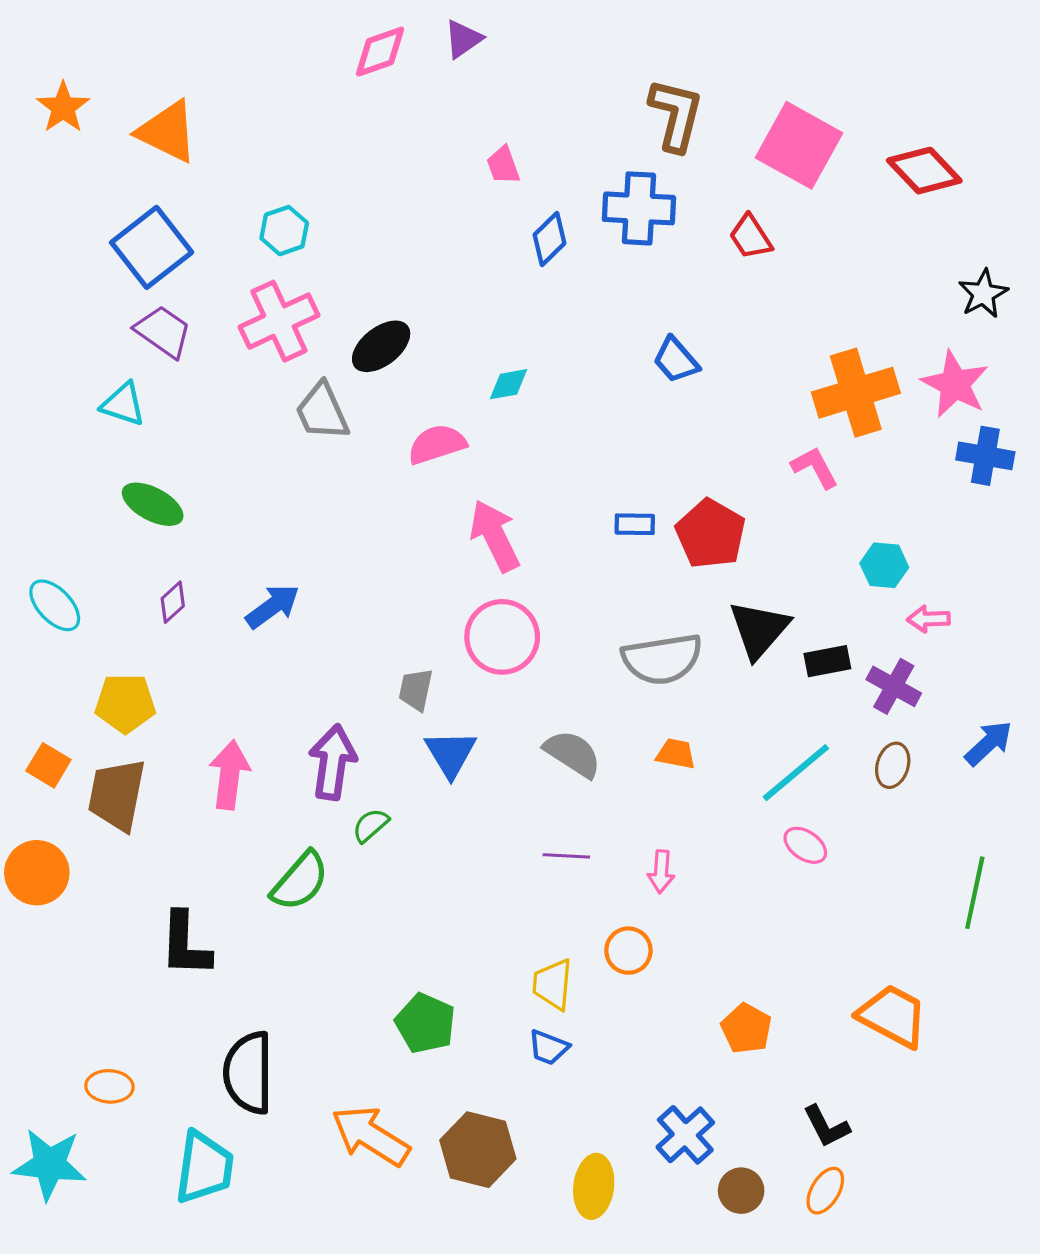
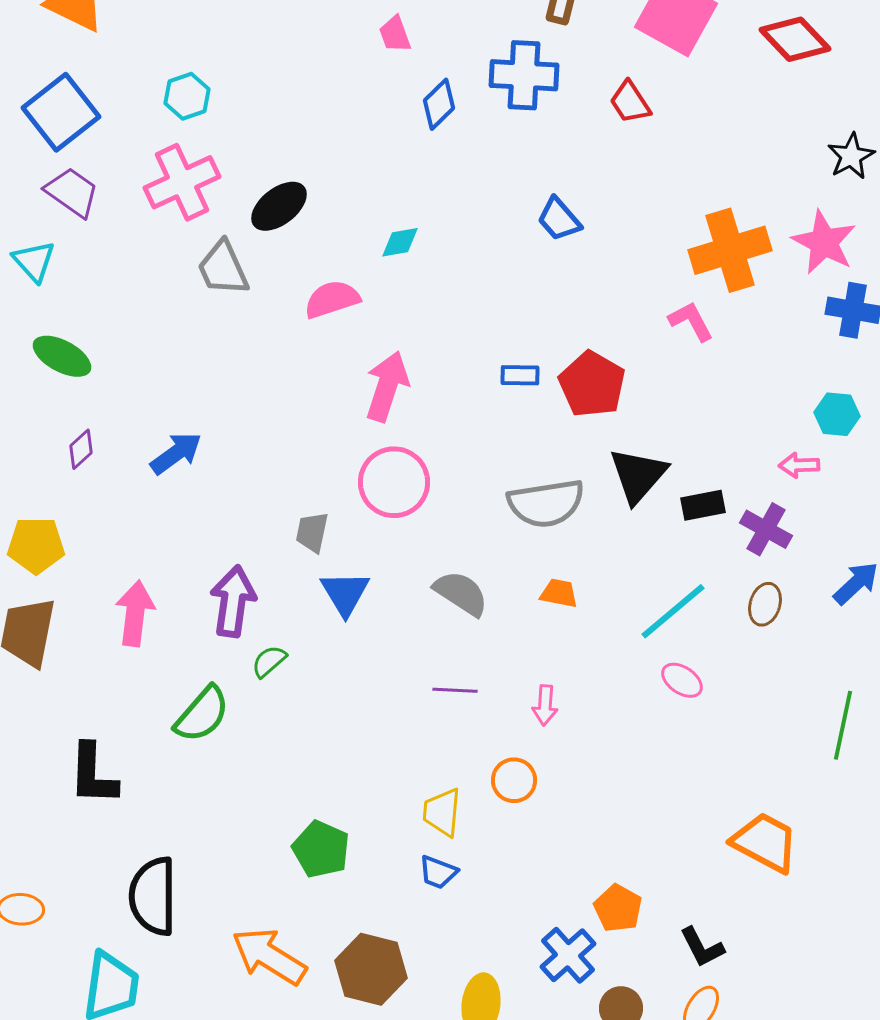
cyan triangle: (123, 404) -> (34, 261), turned 30
pink arrow: (495, 536) -> (387, 386), turned 44
cyan hexagon: (884, 565) -> (837, 414), moved
orange pentagon: (746, 1028) -> (618, 908), moved

